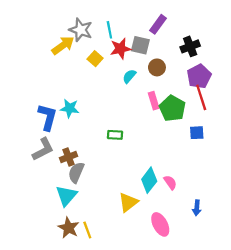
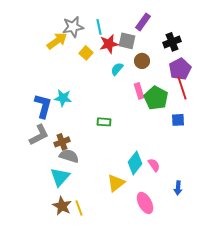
gray star: (81, 30) -> (73, 27), turned -30
gray semicircle: (76, 172) -> (69, 156), turned 84

